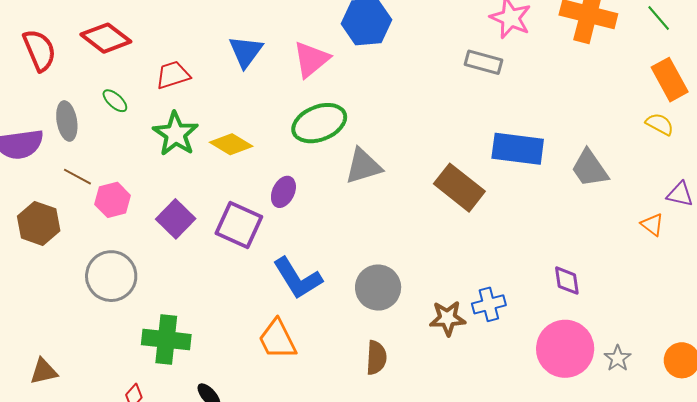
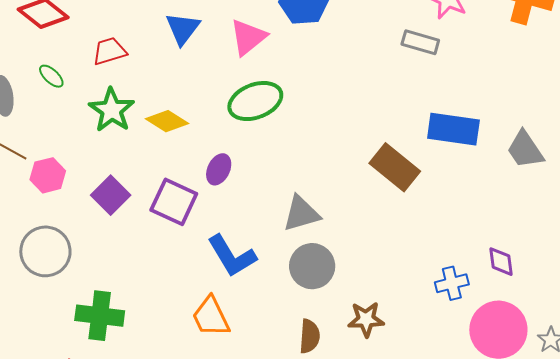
gray triangle: (363, 166) -> (301, 213), moved
blue cross: (489, 304) -> (452, 283), moved
brown star: (448, 318) -> (366, 319), moved

